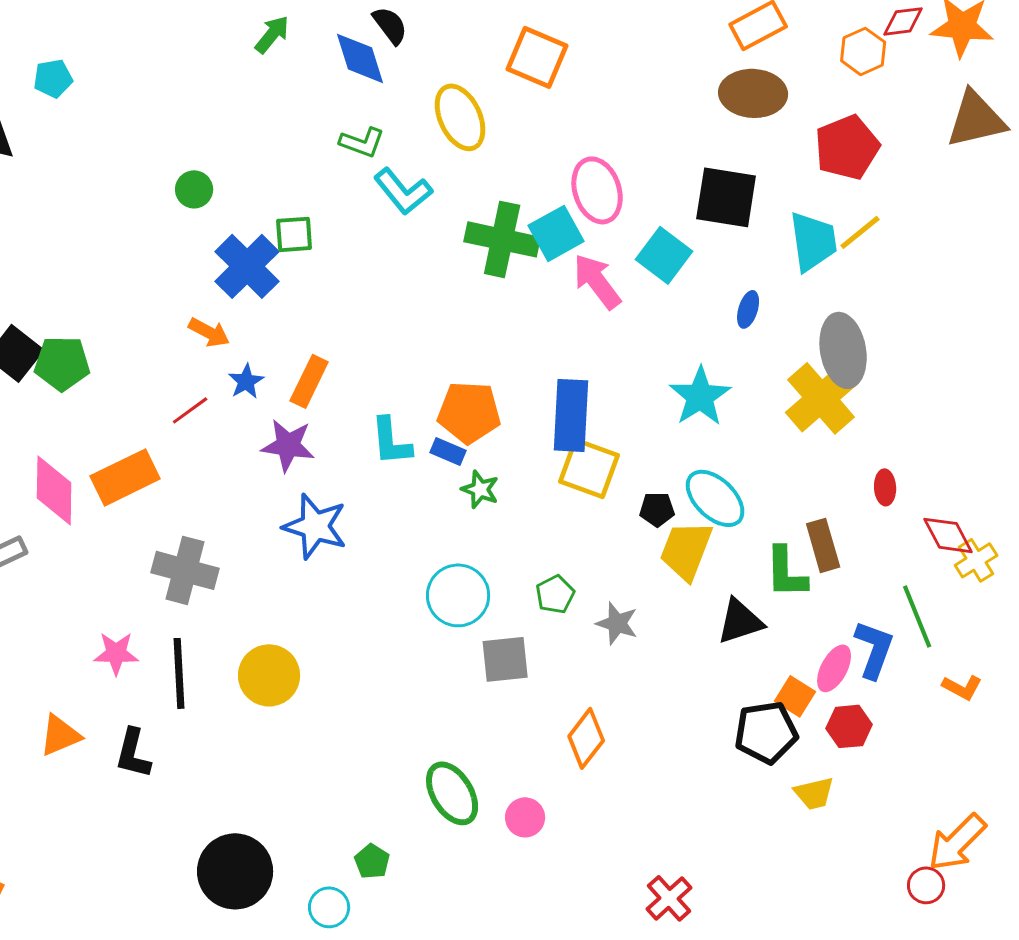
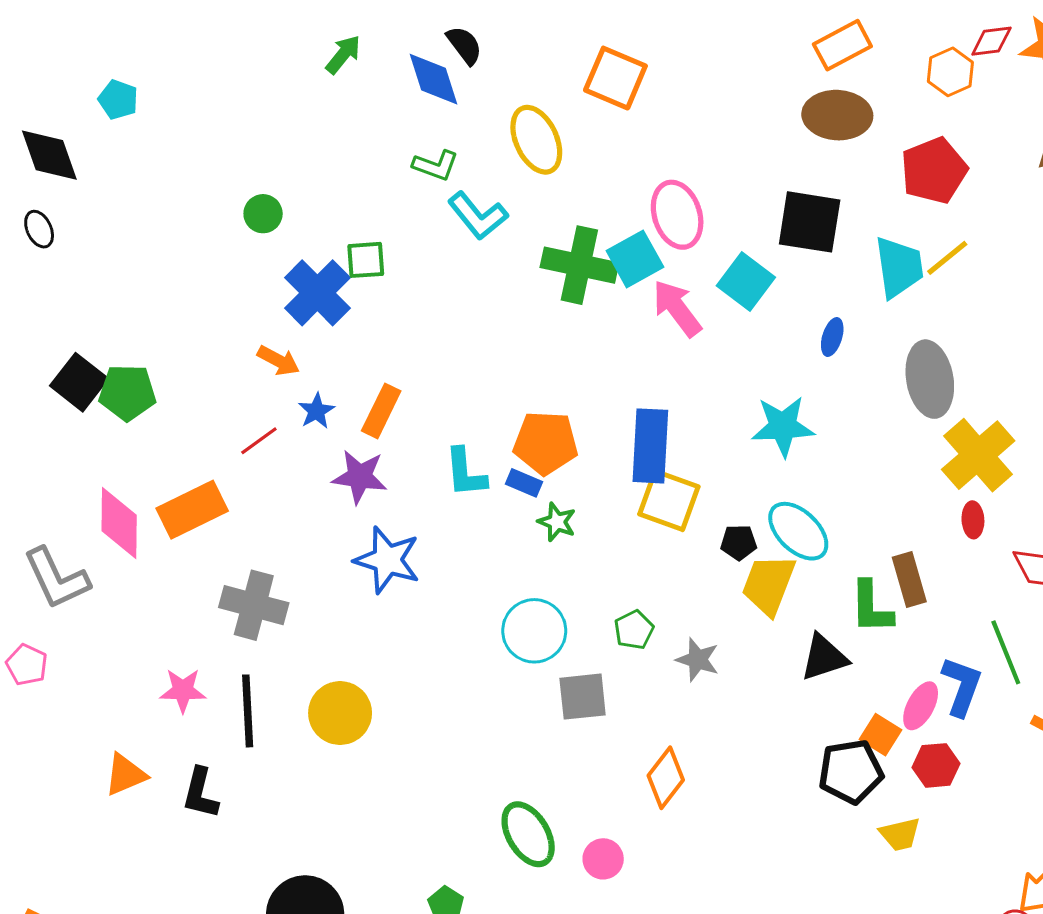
cyan pentagon: (53, 78) -> (118, 100), turned 30
cyan star: (700, 396) -> (783, 426), turned 30
yellow cross: (821, 398) -> (978, 455), moved

